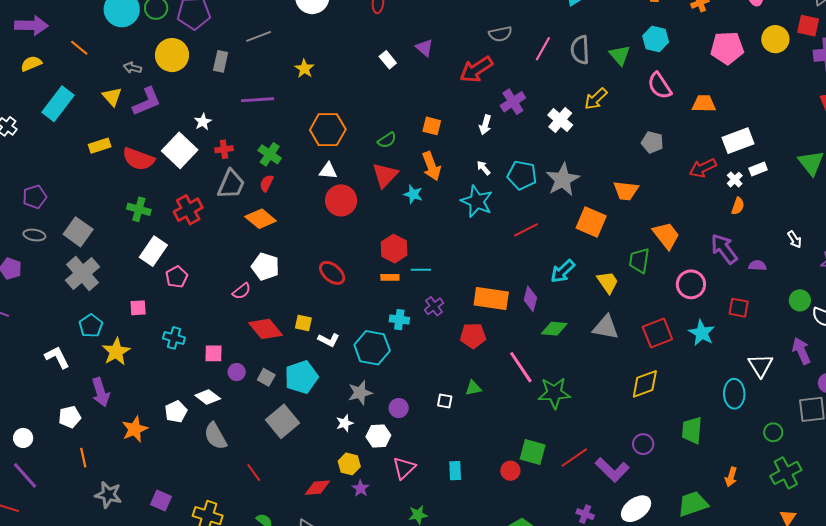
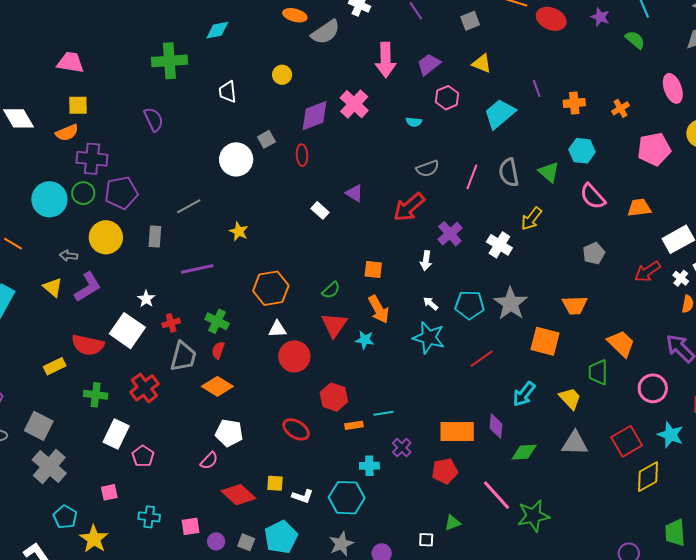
gray pentagon: (652, 142) -> (594, 253), turned -30
yellow rectangle: (100, 146) -> (55, 366), moved
red hexagon: (394, 249) -> (334, 397), moved
yellow diamond: (645, 384) -> (648, 477), moved

